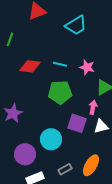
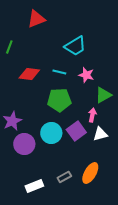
cyan trapezoid: (76, 25) -> (75, 46), moved
purple square: (77, 123) -> (76, 131), turned 36
cyan circle: (51, 139) -> (51, 133), moved
purple circle: (25, 154) -> (24, 144), moved

